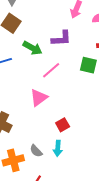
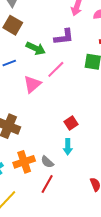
pink triangle: (39, 98) -> (32, 84), moved
gray semicircle: (36, 151) -> (47, 162), moved

